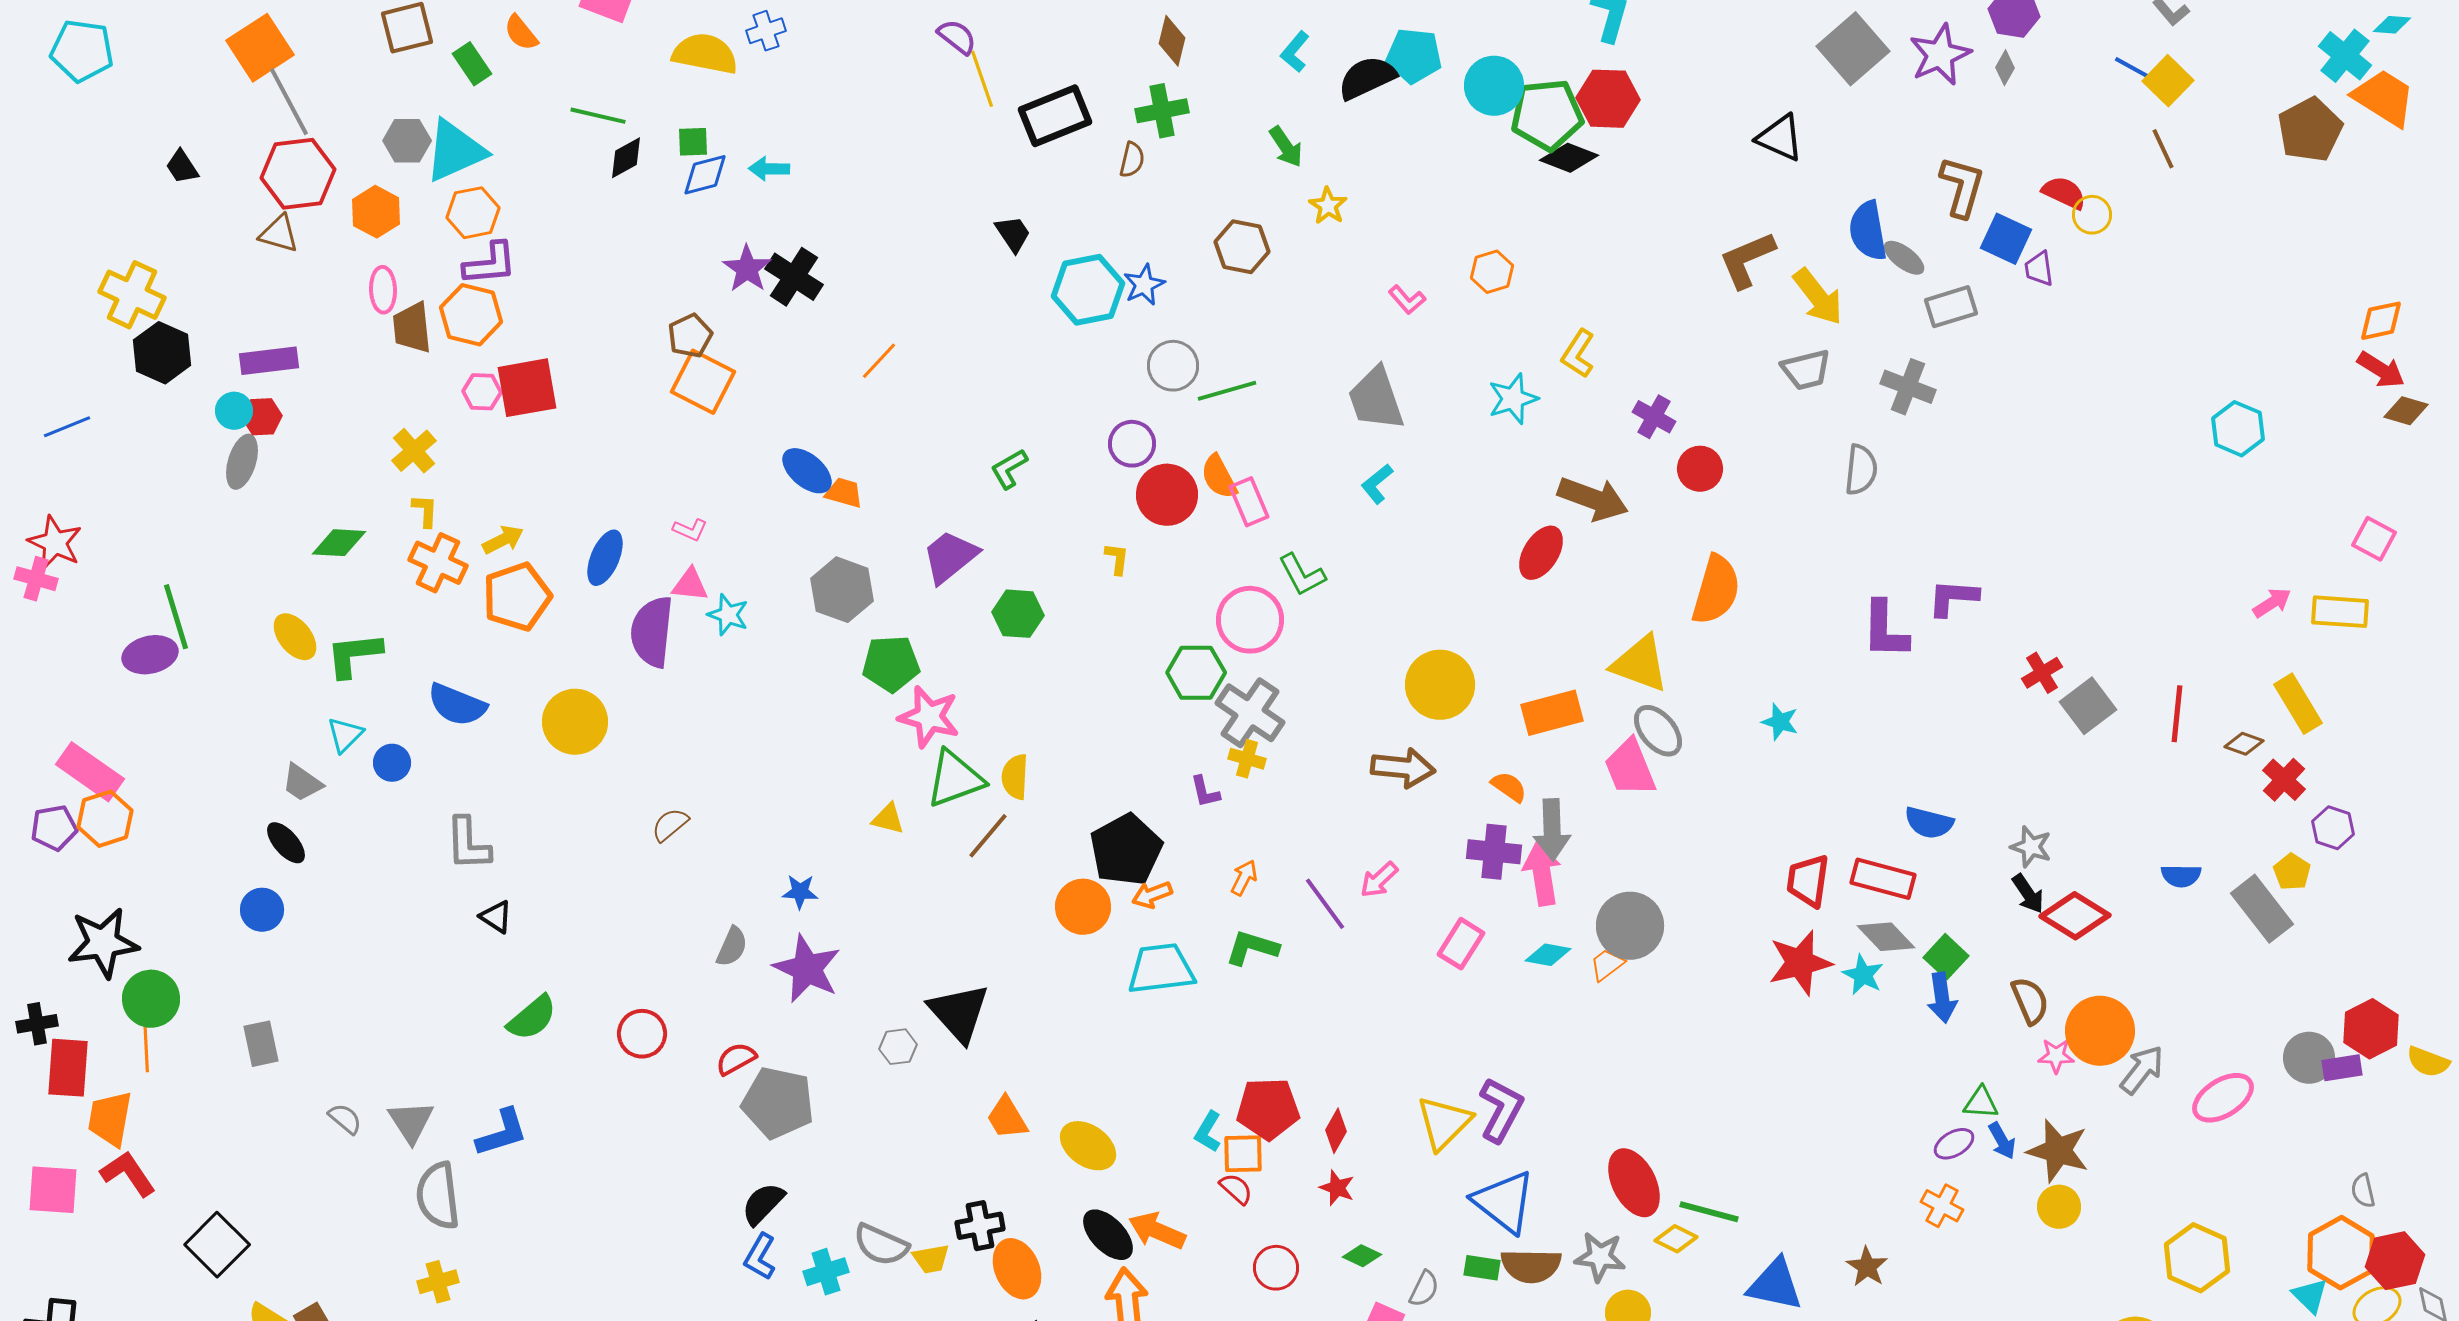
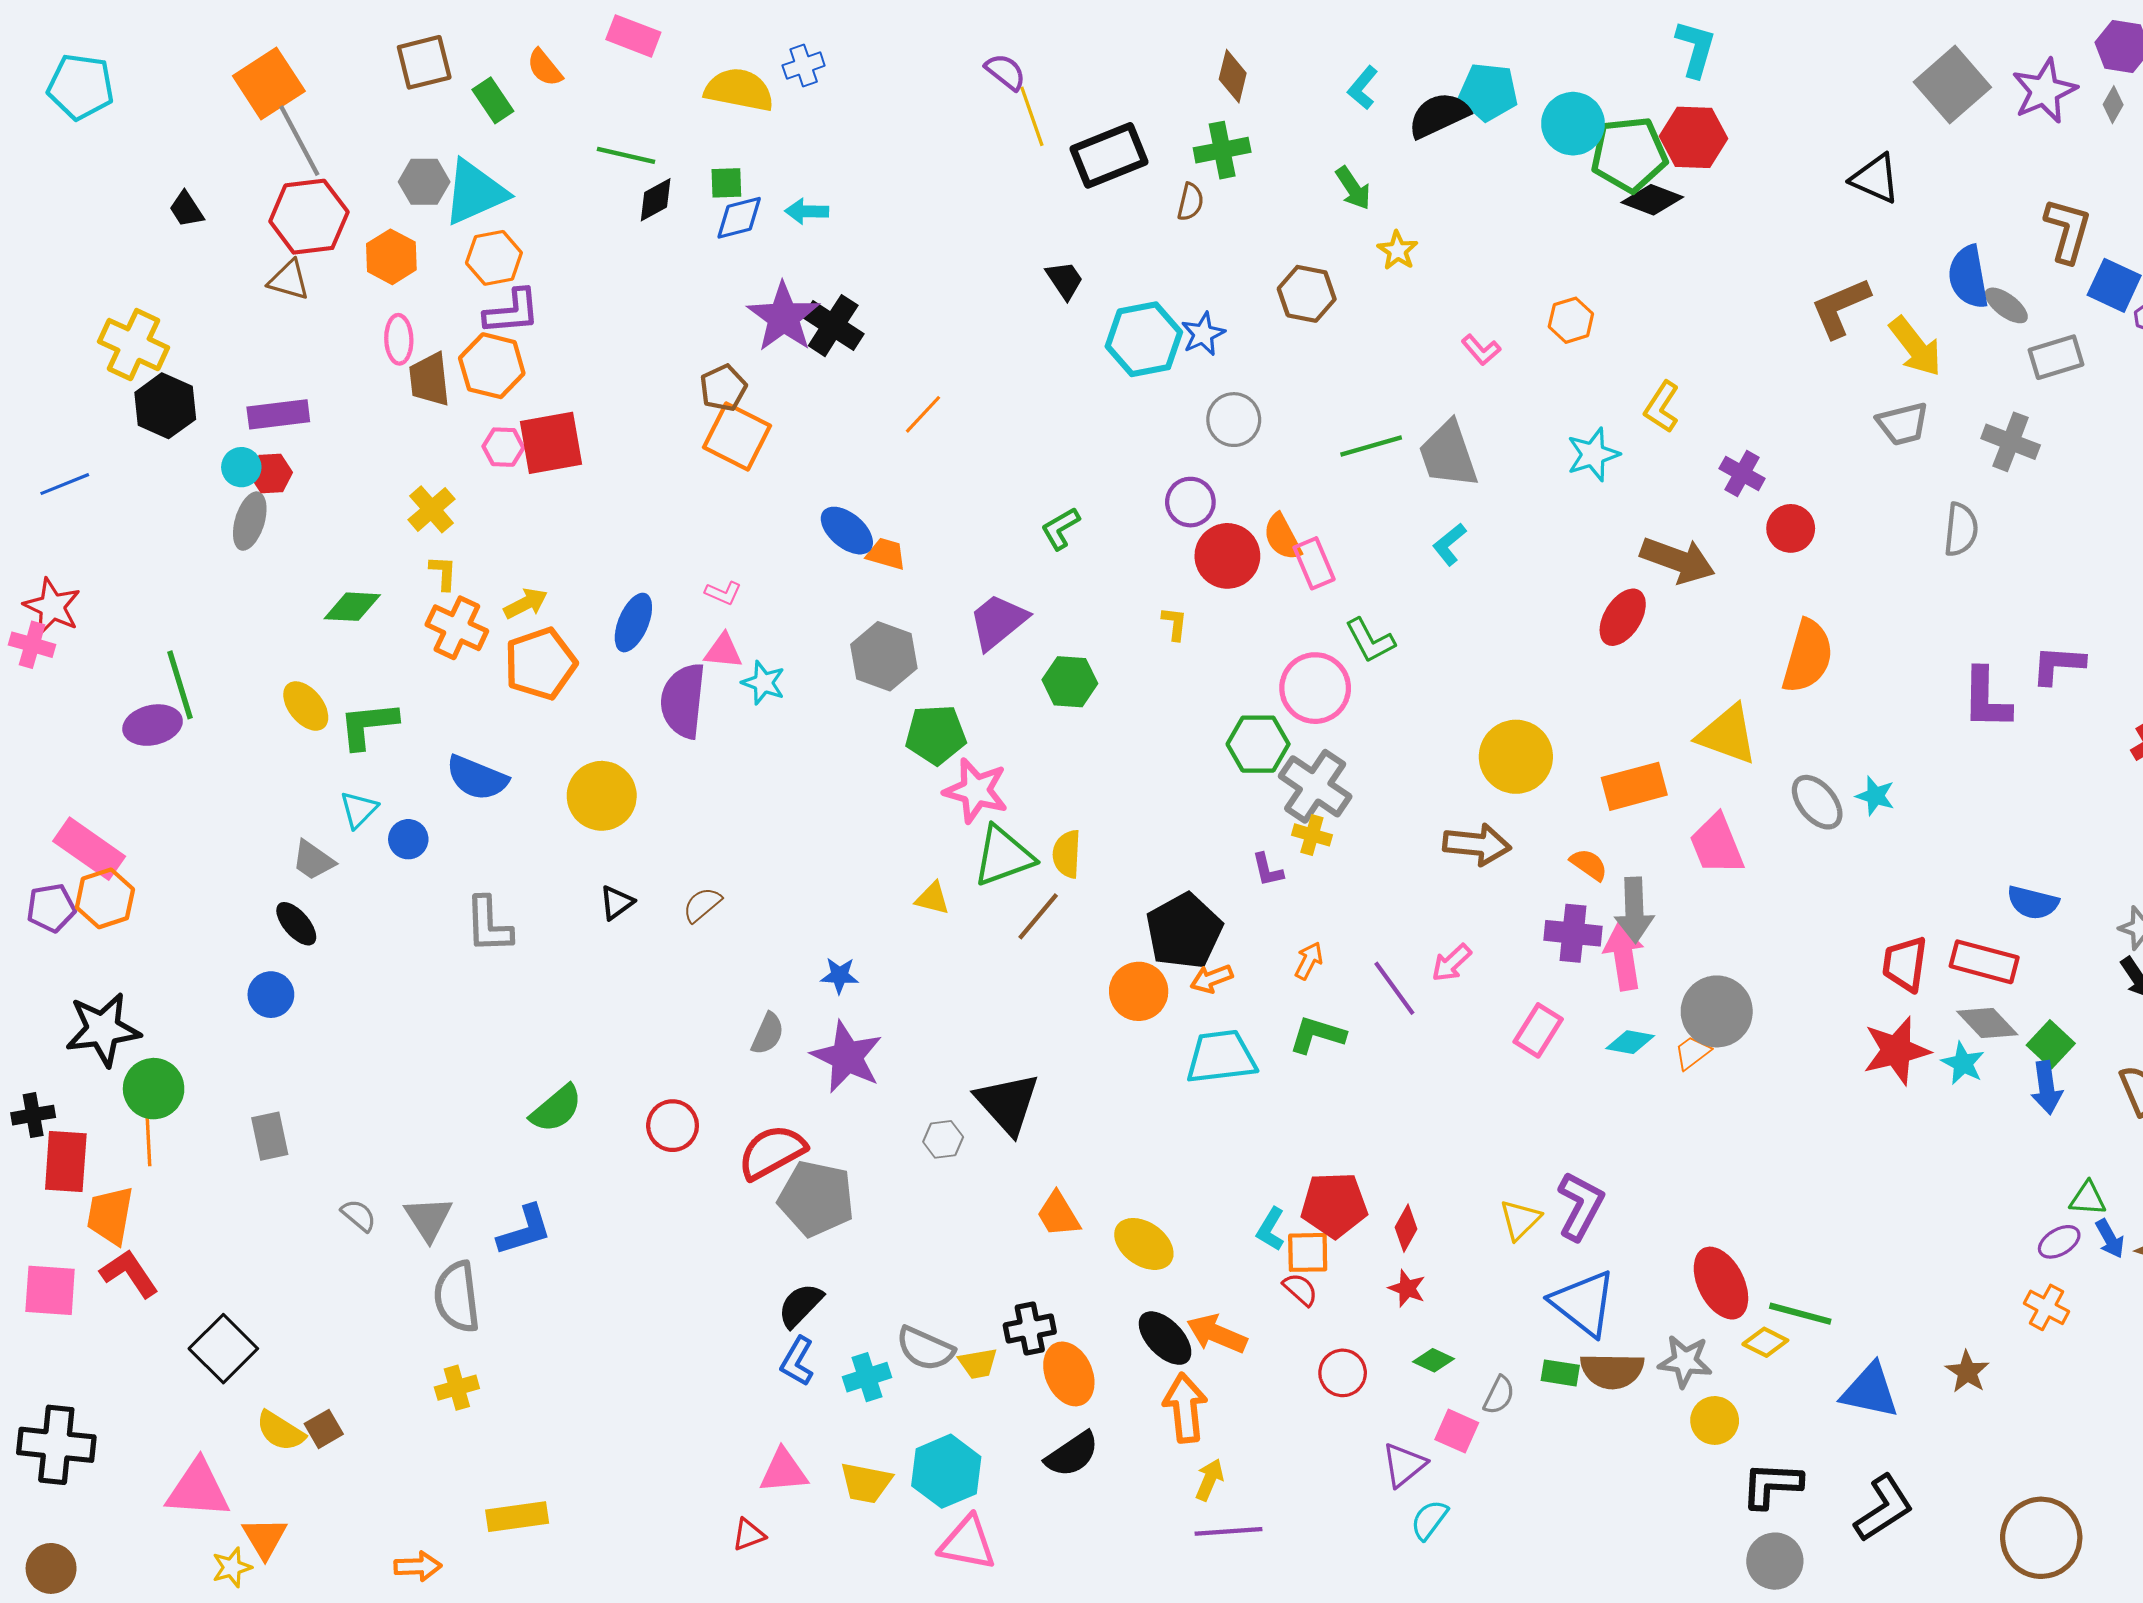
purple star: (747, 269) -> (783, 317), size x1.4
green line: (1227, 391) -> (1371, 446), moved
gray ellipse: (1658, 731) -> (1817, 802), moved
black triangle: (496, 917) -> (617, 903), moved, turned 51
red semicircle: (736, 1059) -> (772, 1152), size x1.6
yellow triangle: (1444, 1123) -> (1520, 1220), size x0.7

